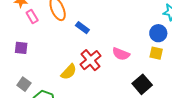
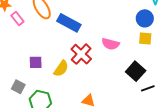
blue rectangle: (82, 28) -> (69, 23), size x1.6
purple square: (21, 48) -> (36, 62), moved

